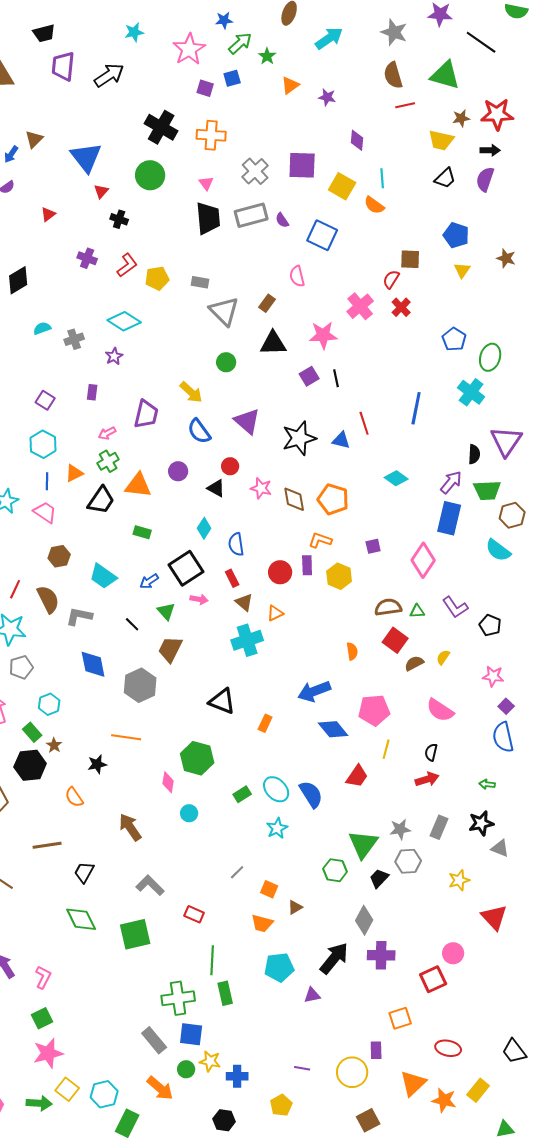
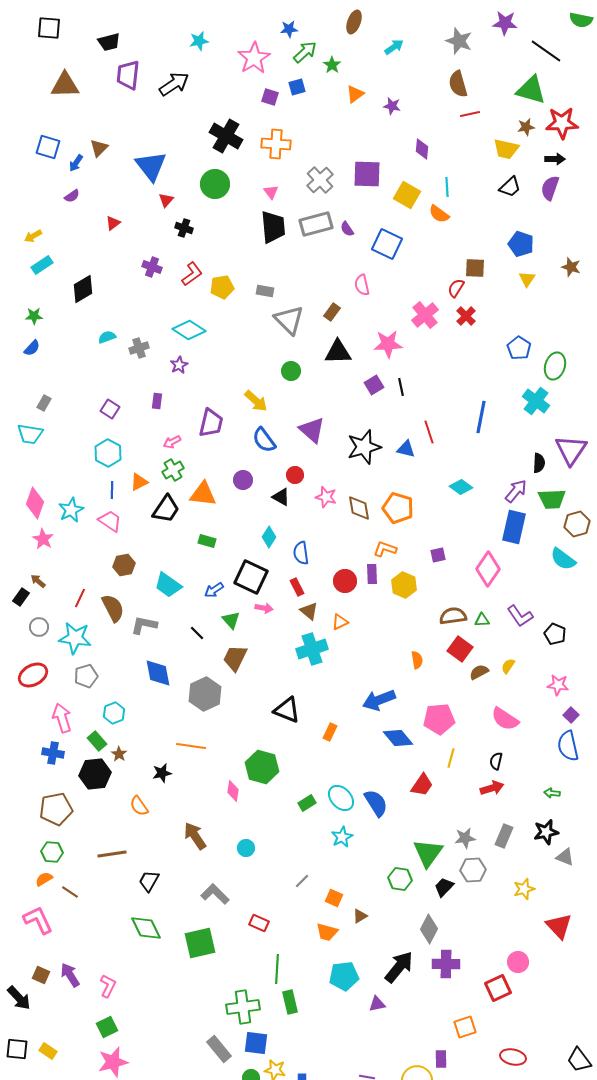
cyan arrow: (329, 38) -> (394, 47), size x0.7
green triangle: (445, 75) -> (531, 90), moved
black square: (186, 568) -> (251, 577), turned -32
cyan circle: (189, 813) -> (246, 848), moved

